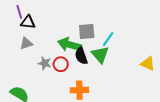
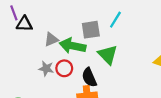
cyan line: (108, 39) -> (115, 20), moved
gray triangle: (26, 43) -> (51, 40), moved
black semicircle: (81, 56) -> (89, 77), moved

